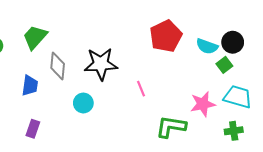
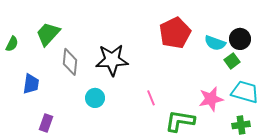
blue trapezoid: (30, 85) -> (31, 84), moved
pink line: (141, 89) -> (151, 98), moved

